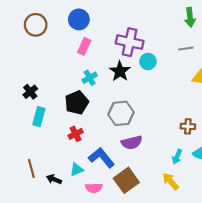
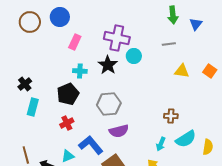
blue circle: (79, 19) -> (60, 17), moved
cyan cross: (90, 78) -> (80, 71), turned 32

